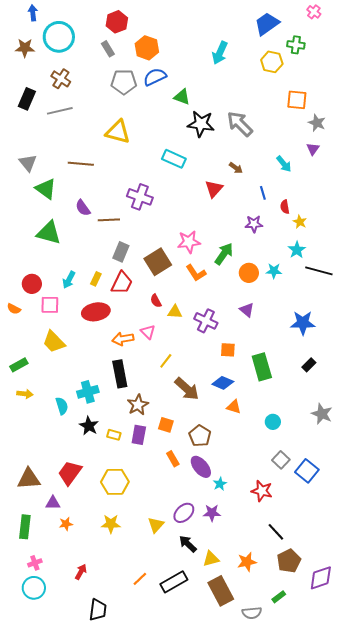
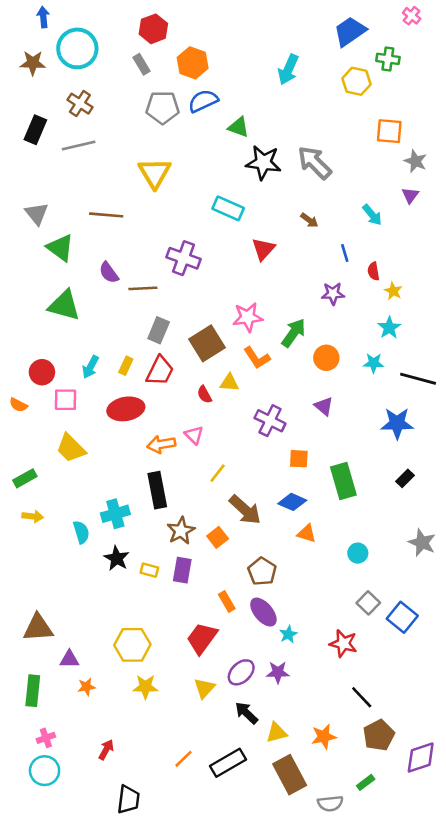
yellow triangle: (118, 132) -> (155, 173), turned 44
red triangle: (214, 189) -> (263, 249), moved
cyan star: (274, 271) -> (374, 363), moved
black line: (319, 271) -> (418, 379), moved
yellow triangle: (175, 312) -> (229, 383), moved
orange square: (166, 425) -> (218, 537), moved, turned 35
red trapezoid: (70, 473) -> (202, 638), moved
yellow hexagon: (115, 482) -> (132, 645), moved

